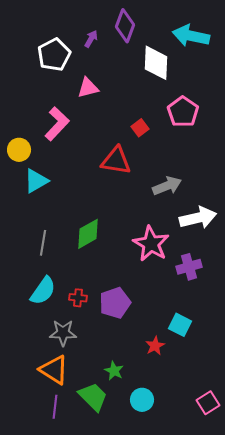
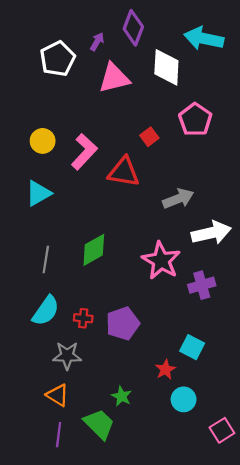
pink triangle: (88, 88) -> (114, 78), moved, size x1.4
pink L-shape: (57, 124) -> (84, 152), moved
yellow circle: (19, 150) -> (43, 141), moved
orange triangle: (54, 370) -> (58, 395), size x0.7
cyan circle: (142, 400) -> (184, 399), moved

